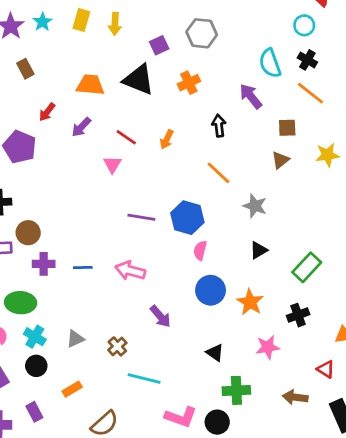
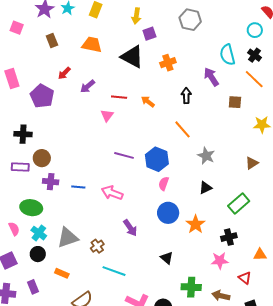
yellow arrow: (115, 24) -> (136, 16), moved
gray hexagon: (202, 33) -> (190, 20), moved
orange trapezoid: (90, 85) -> (92, 45), moved
red line: (126, 137) -> (119, 97), turned -35
orange arrow: (167, 139) -> (148, 102), turned 96
brown triangle: (280, 160) -> (252, 163), moved
gray triangle: (75, 339) -> (68, 238), size x1.6
pink star: (268, 347) -> (220, 261), moved
orange rectangle: (72, 389) -> (62, 273), turned 48
green cross: (236, 390) -> (191, 287), moved

